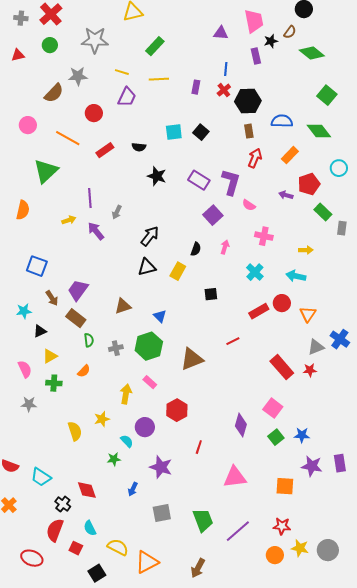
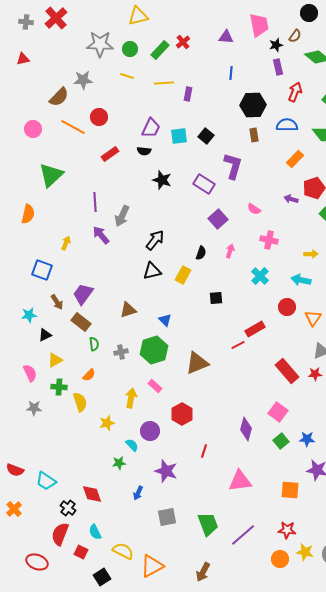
green circle: (50, 45) -> (130, 49), moved
purple rectangle: (256, 56) -> (278, 67), moved
purple rectangle: (196, 87) -> (188, 94), moved
red cross: (224, 90) -> (183, 42), moved
purple trapezoid: (127, 97) -> (151, 128), moved
orange line: (68, 138) -> (73, 127), moved
red arrow: (255, 158) -> (295, 92), moved
purple L-shape: (231, 182) -> (233, 166), moved
gray arrow: (117, 212) -> (122, 216), size x1.5
yellow arrow: (69, 220) -> (66, 243), moved, turned -48
red rectangle: (259, 311) -> (255, 329), moved
yellow semicircle: (75, 431) -> (80, 402), moved

